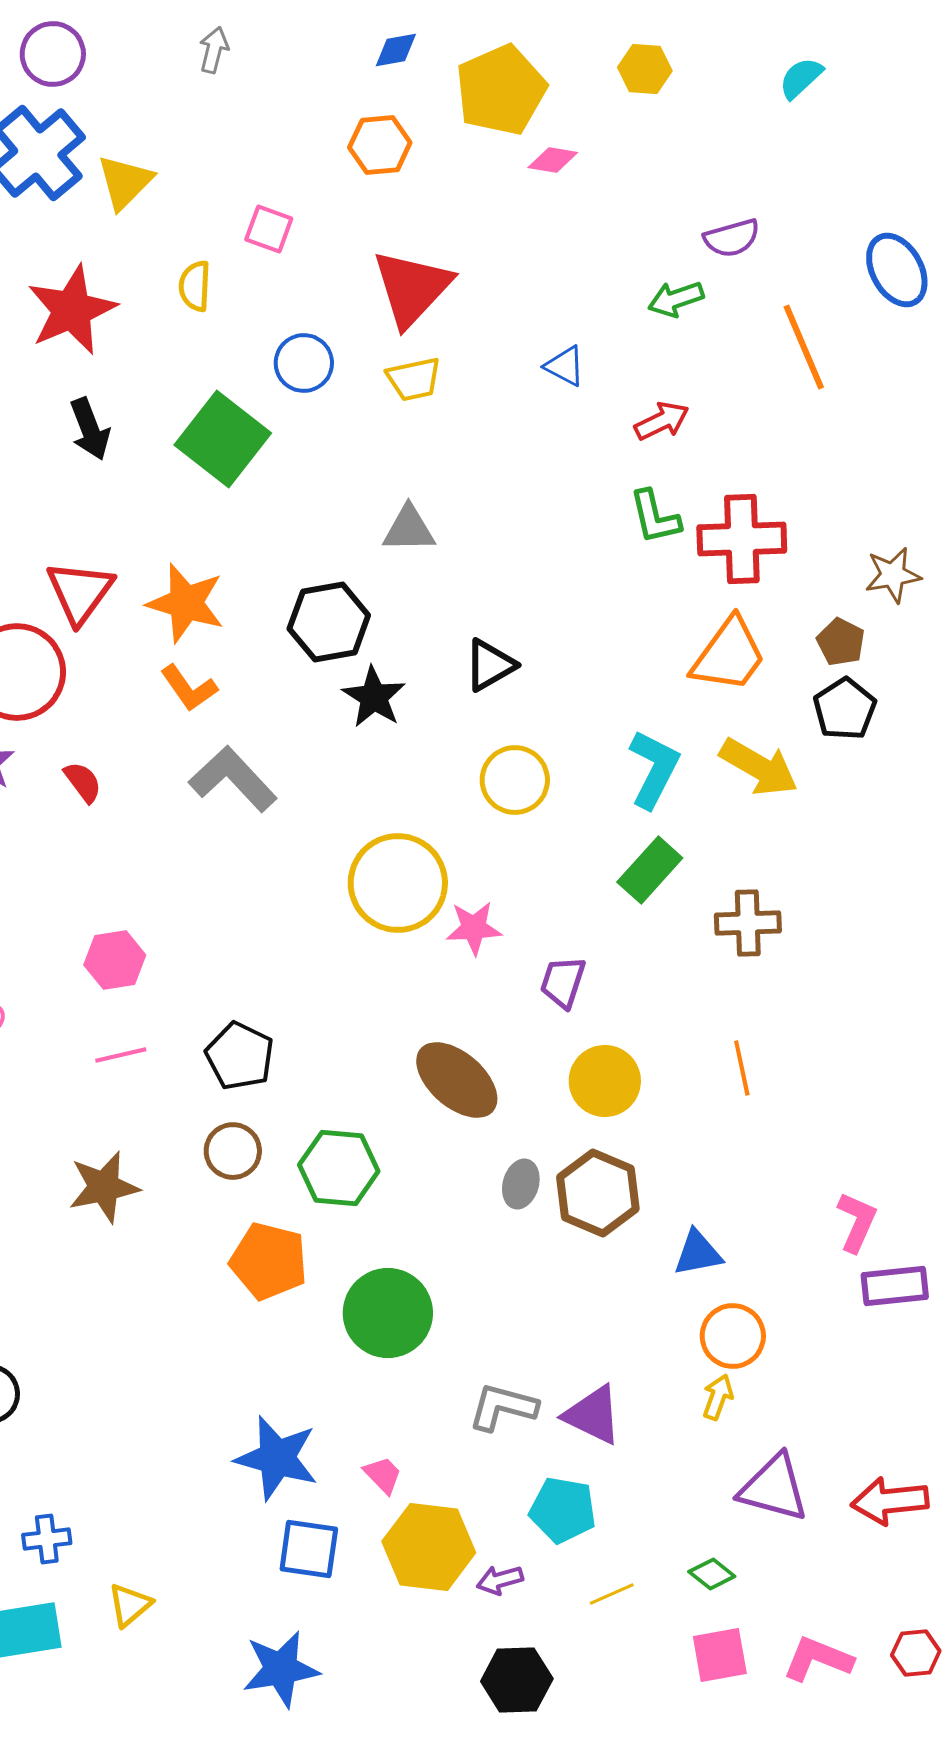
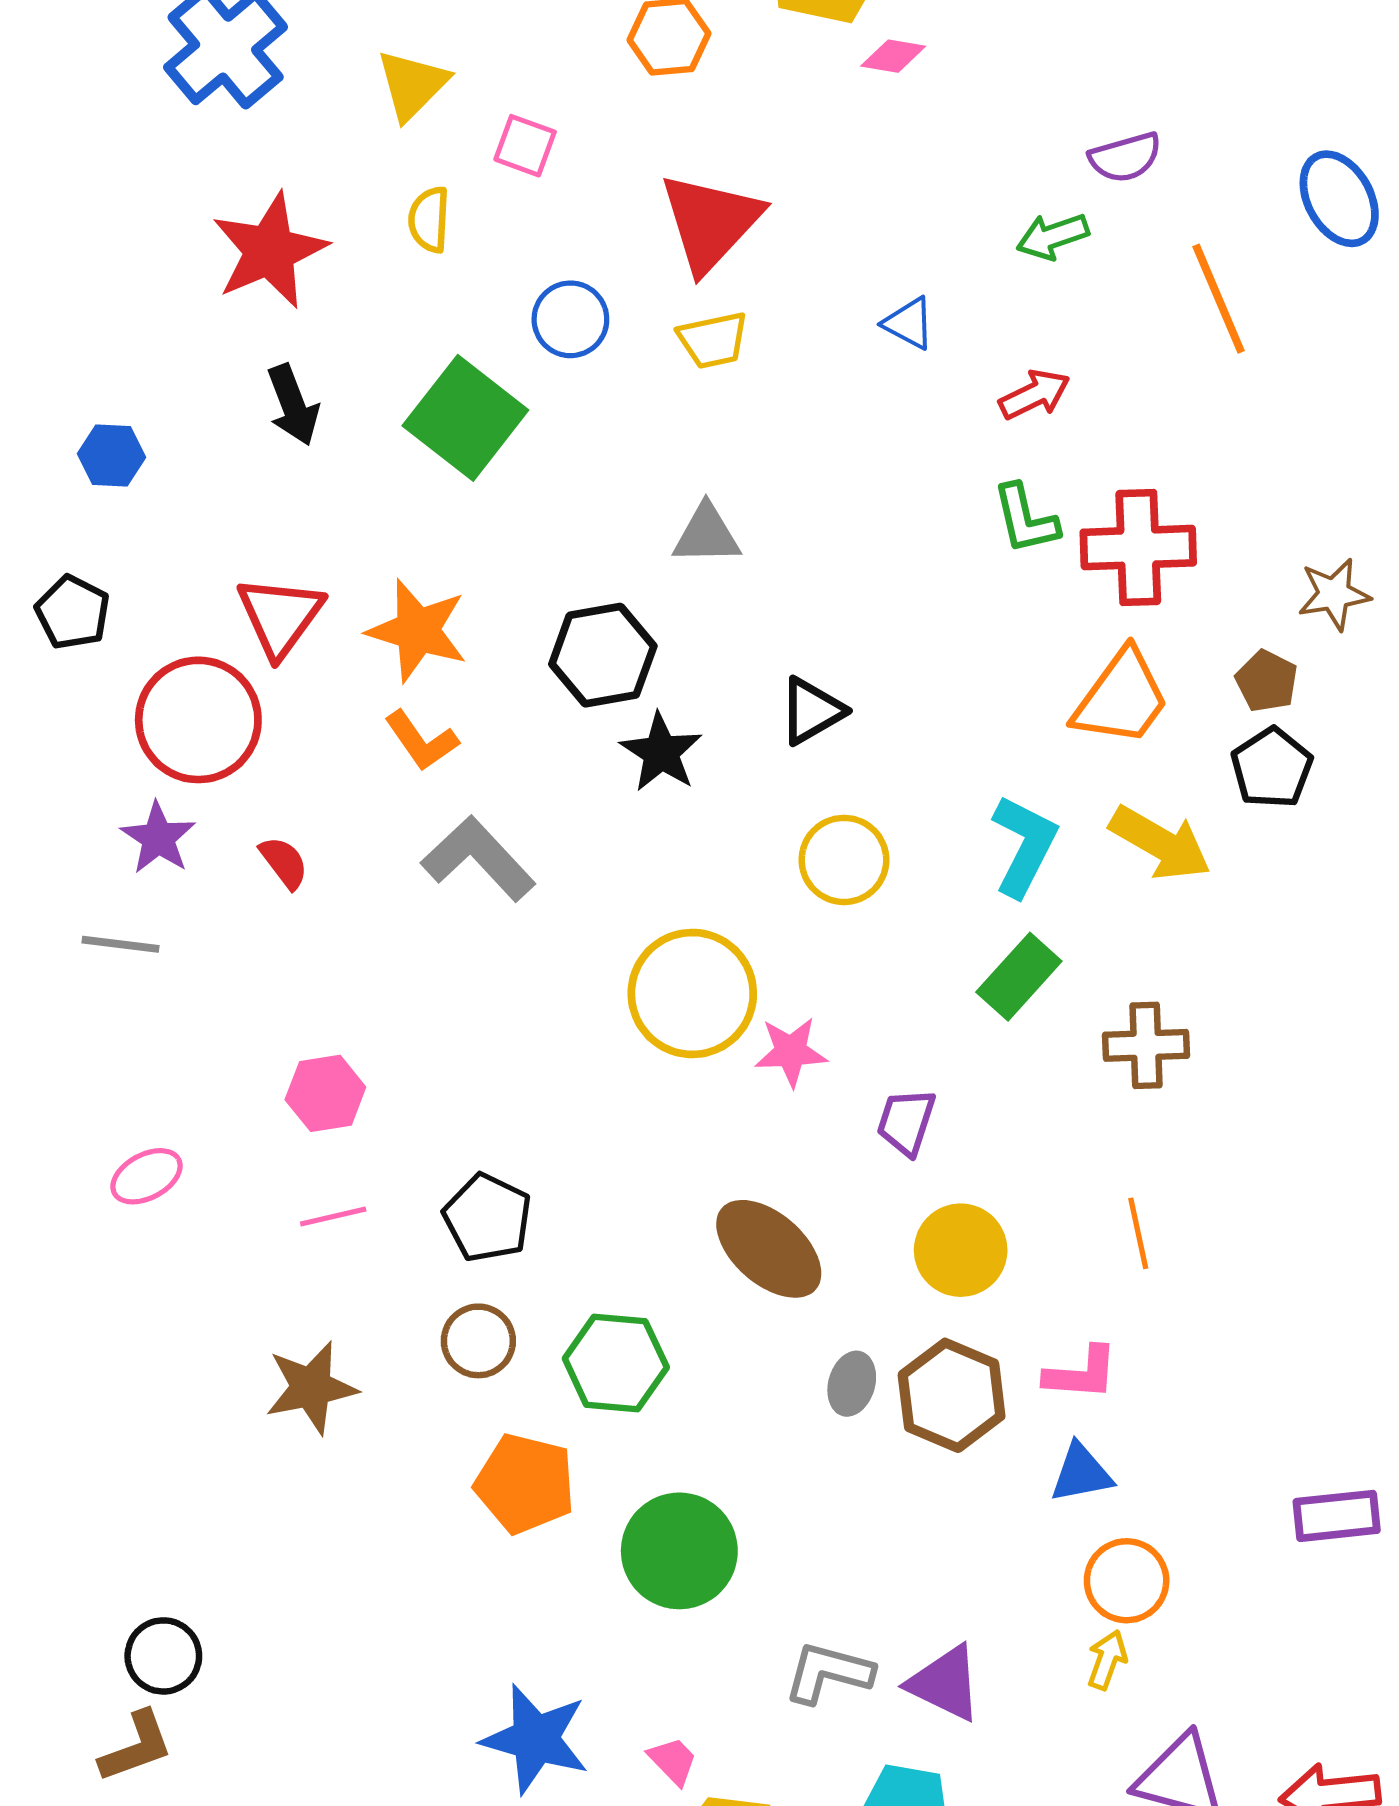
yellow triangle: (125, 182) -> (412, 85), moved
pink L-shape: (857, 1222) -> (1081, 1373), moved, turned 70

